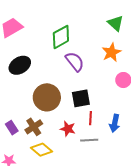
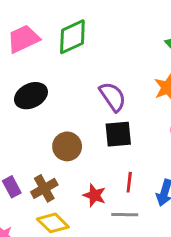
green diamond: (61, 37) -> (72, 37), moved
brown circle: (47, 97) -> (67, 146), size x0.7
black square: (81, 98) -> (118, 134), moved

